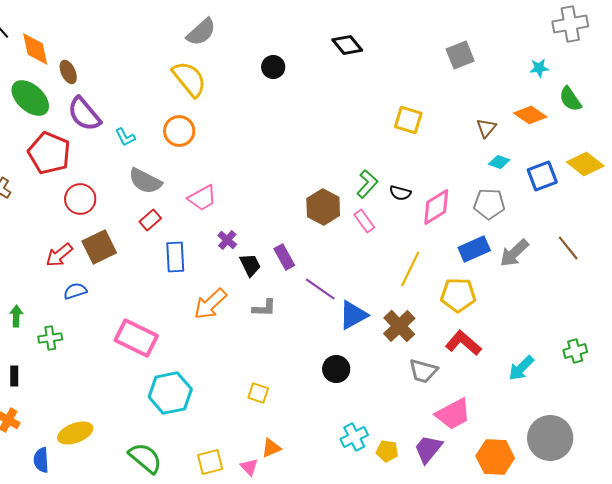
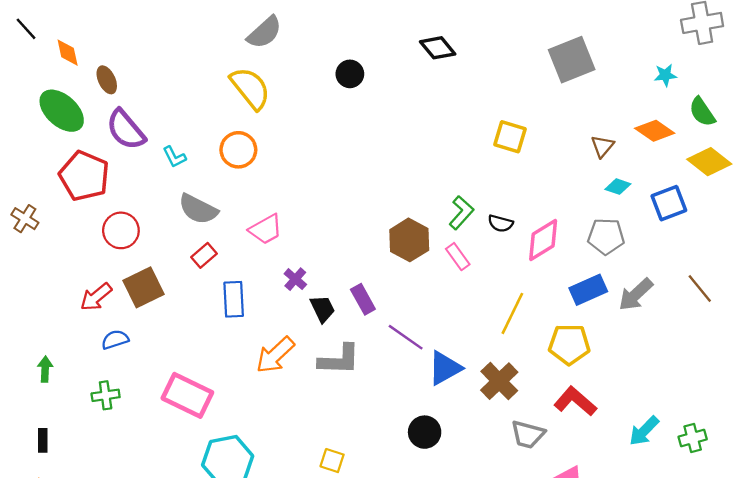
orange diamond: (35, 49) -> (68, 53), size x0.7
gray square: (460, 55) -> (572, 60), size x1.4
yellow diamond: (585, 164) -> (709, 162), moved
gray L-shape: (264, 308) -> (339, 360), size x1.5
green cross: (50, 338) -> (106, 395), moved
green cross: (575, 351) -> (693, 438), moved

